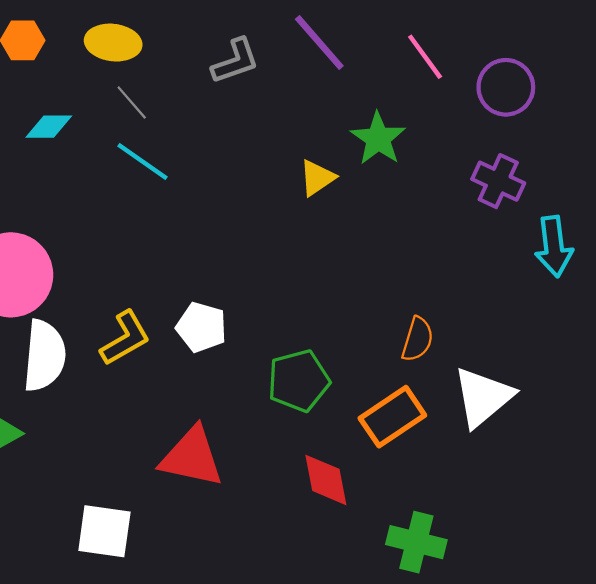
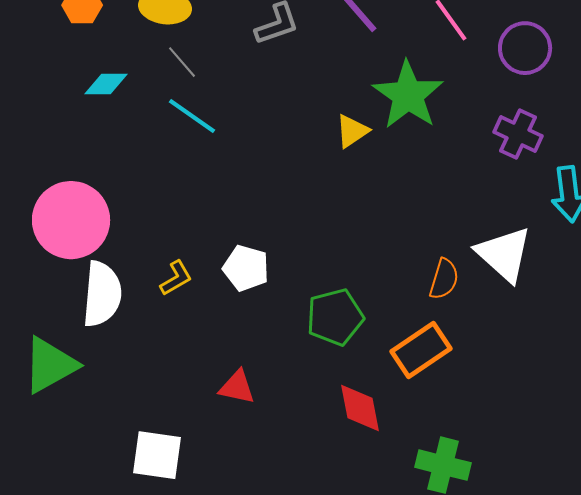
green star: (378, 139) -> (408, 95), size x1.4
yellow L-shape: (125, 338) -> (176, 278), size x0.7
white triangle: (483, 397) -> (504, 254), moved, turned -38
red triangle: (192, 457) -> (237, 387), size x0.6

